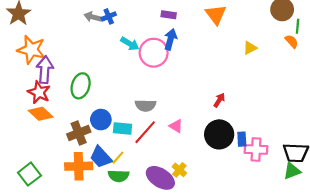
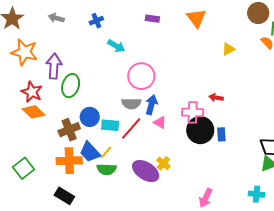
gray arrow: (93, 17) -> (56, 18), moved
blue arrow: (170, 39) -> (151, 105), moved
pink circle: (154, 53) -> (141, 76), moved
purple arrow: (45, 70) -> (54, 66), moved
red arrow: (219, 100) -> (216, 98), moved, turned -112
pink cross: (256, 149) -> (193, 112), moved

